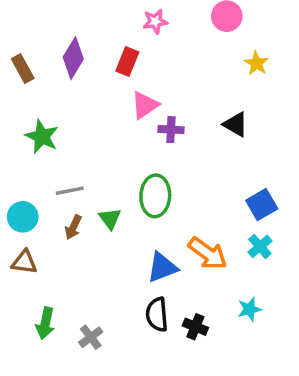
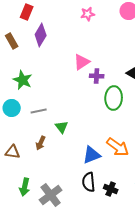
red rectangle: (127, 62) -> (27, 12), moved
green ellipse: (155, 196) -> (114, 98), moved
cyan circle: (23, 217) -> (12, 108), moved
brown arrow: (73, 227) -> (41, 143), moved
gray cross: (91, 337) -> (51, 195), size x1.6

